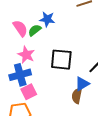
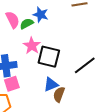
pink star: (26, 55) -> (32, 46), moved
blue triangle: (82, 84) -> (51, 85), moved

